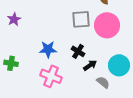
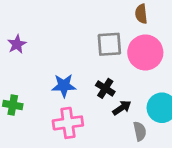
pink cross: (51, 76) -> (68, 123), turned -30
gray semicircle: (103, 82) -> (140, 131), turned 40

